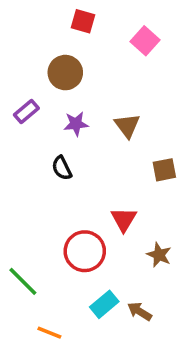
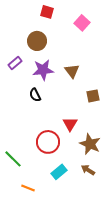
purple star: (76, 124) -> (43, 70), size x1.5
brown star: (159, 255) -> (90, 144), size x1.5
brown arrow: (140, 311) -> (88, 170), moved

